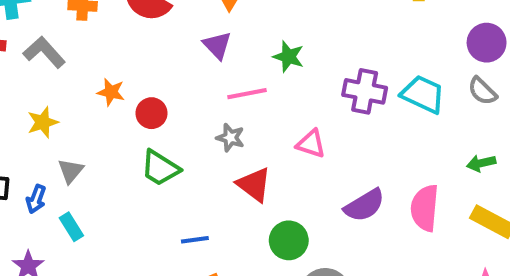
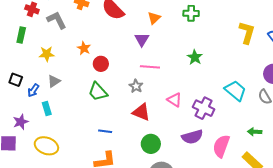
green star: (288, 57) -> (195, 57), moved
purple cross: (365, 91) -> (204, 108), moved
red triangle: (254, 185) -> (141, 112), turned -30

